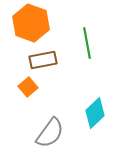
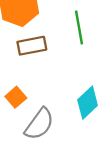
orange square: (28, 87) -> (16, 97), moved

